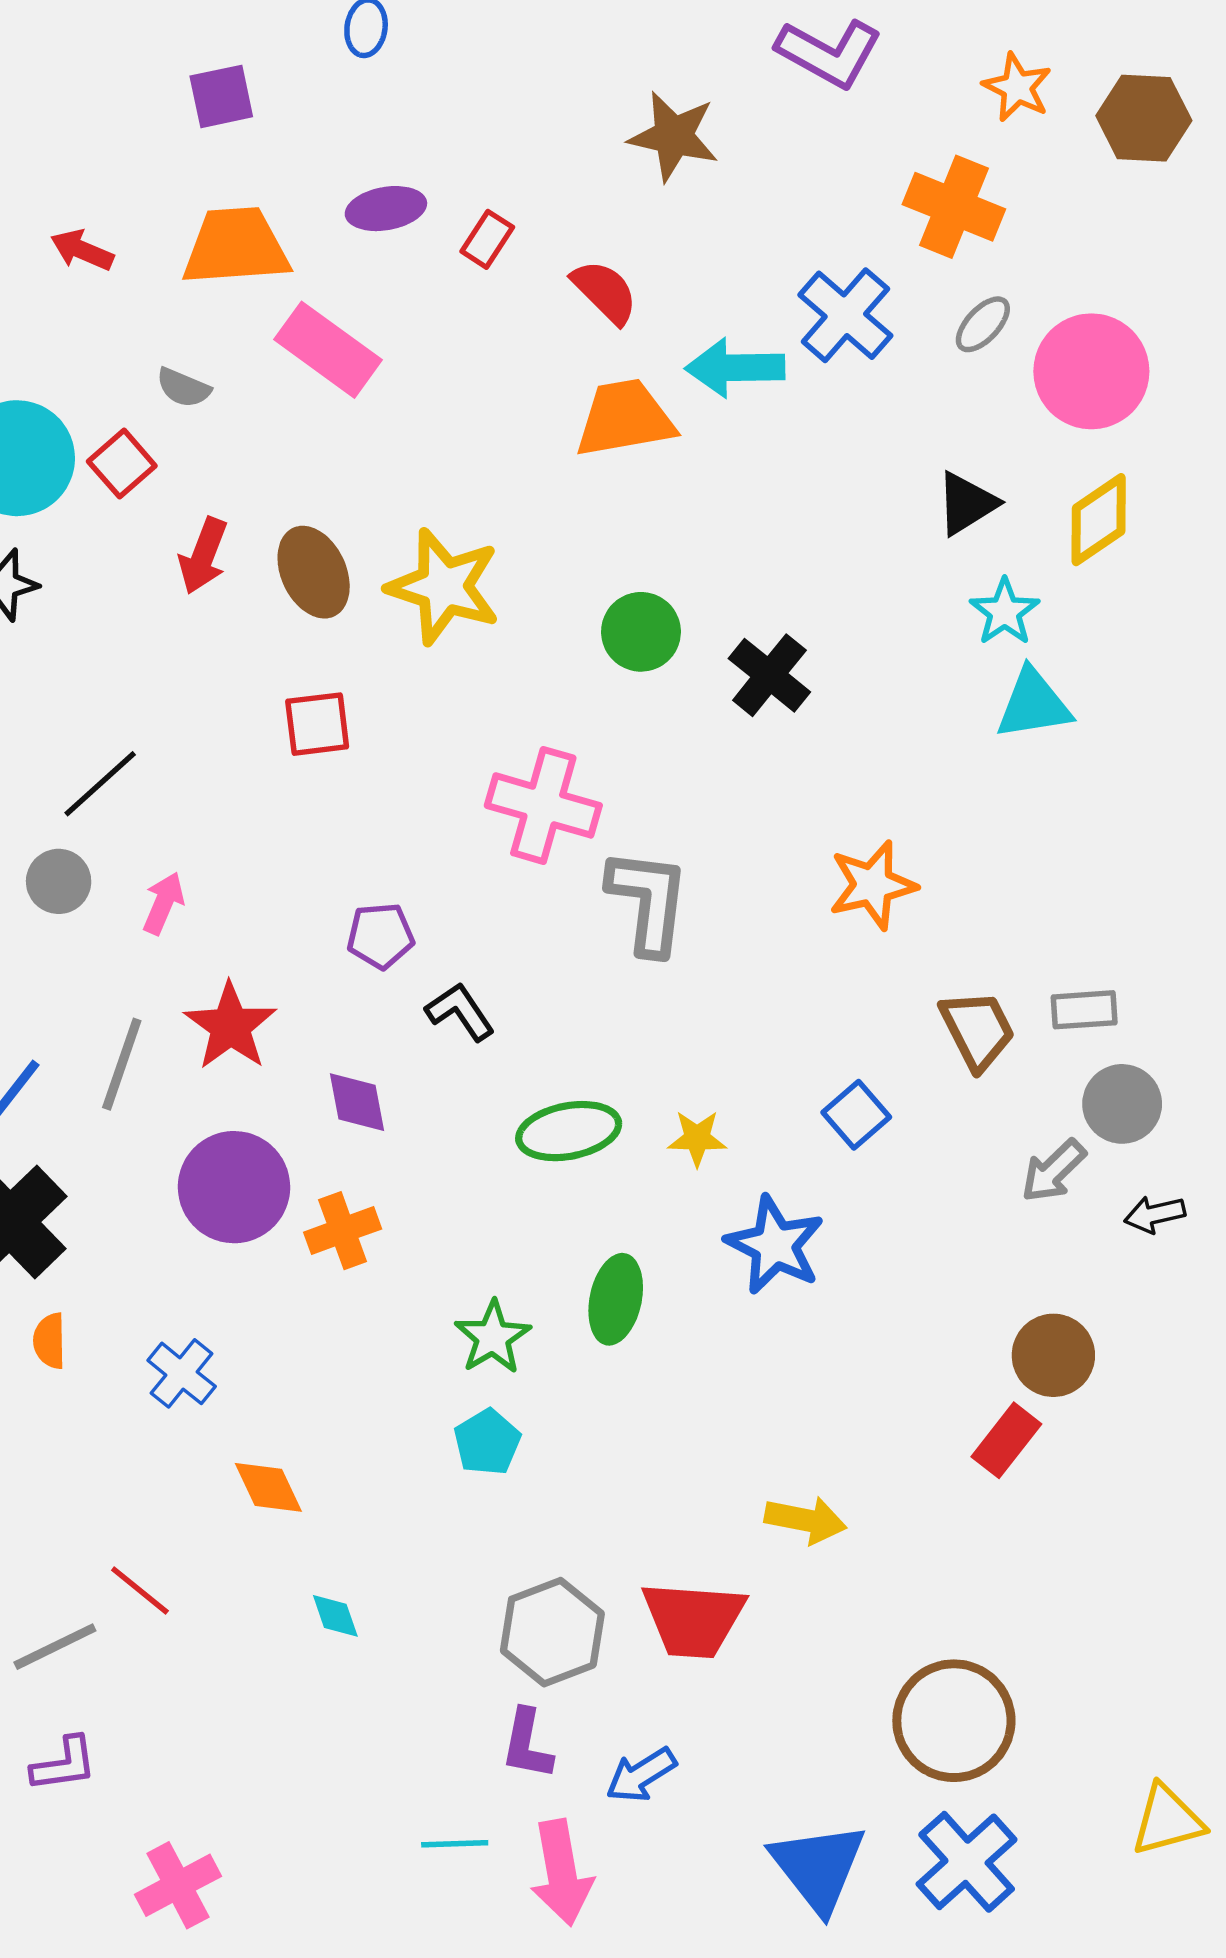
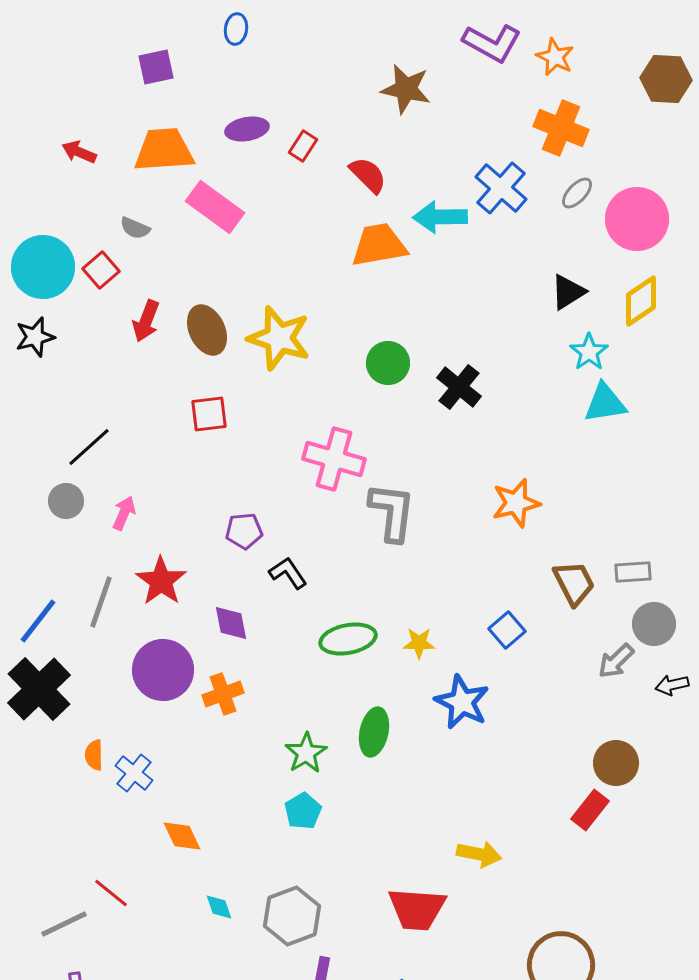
orange star: (1017, 87) -> (555, 57), moved
orange semicircle: (50, 1341) -> (94, 755), moved
gray hexagon: (552, 1632) -> (292, 916), moved

